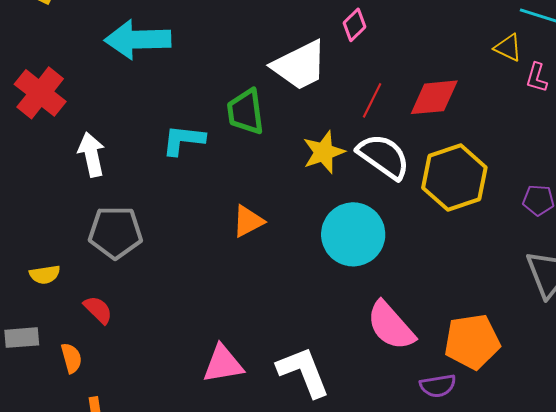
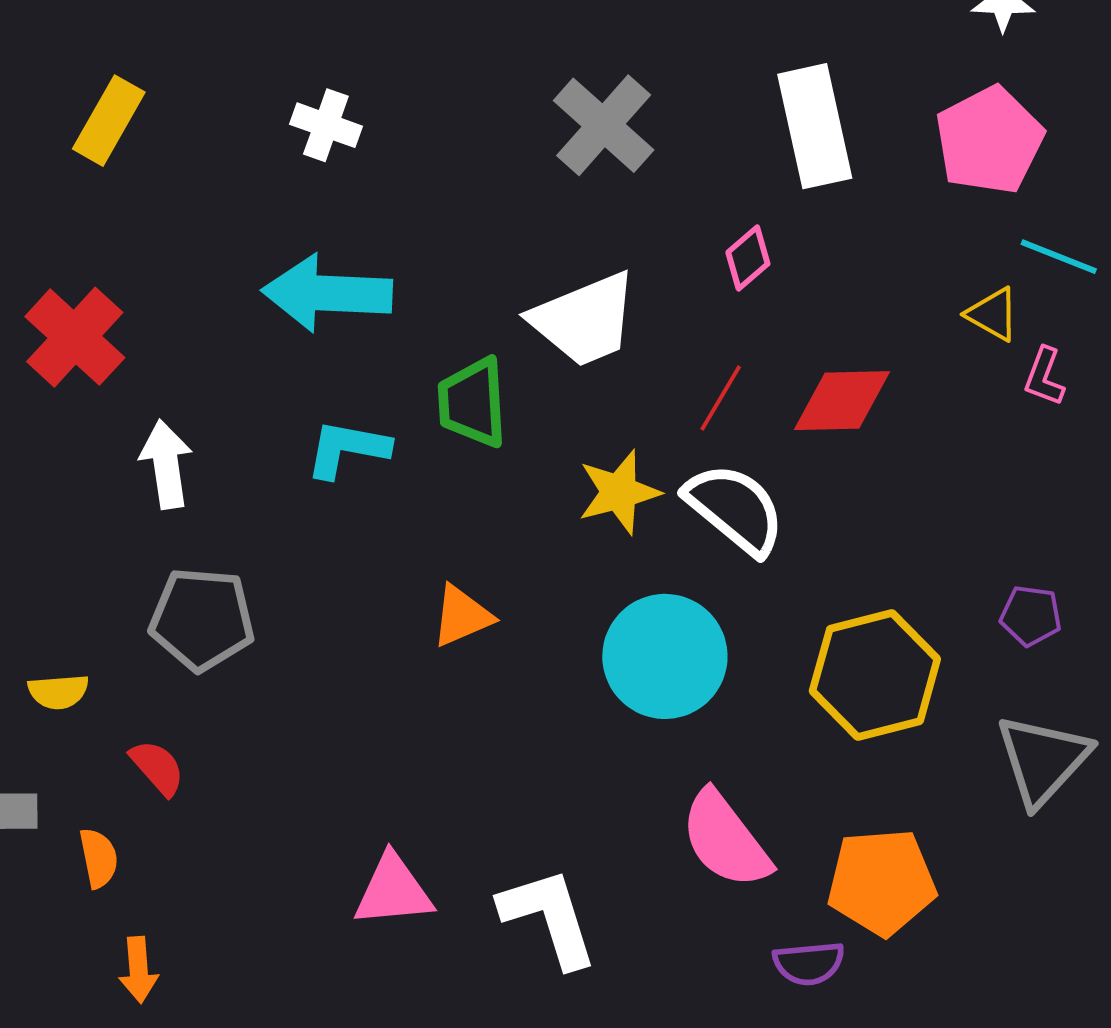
pink diamond: (354, 25) -> (748, 258), moved
cyan arrow: (138, 39) -> (327, 293), moved
yellow hexagon: (454, 178) -> (875, 675), moved

